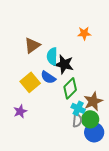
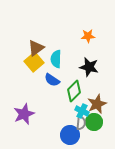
black star: (64, 64) -> (89, 67), moved
yellow square: (30, 82) -> (34, 62), moved
purple star: (20, 111) -> (24, 114), size x1.5
blue circle: (94, 132) -> (70, 135), moved

